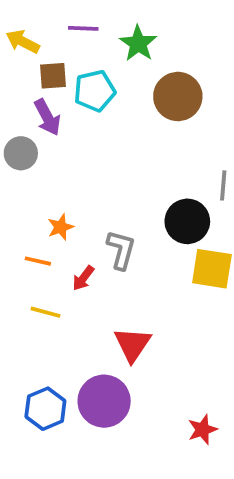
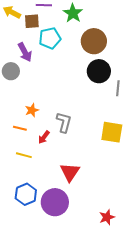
brown square: (53, 76) -> (32, 21), moved
black circle: (187, 221) -> (99, 71), moved
blue hexagon: (45, 409) -> (26, 194), moved

